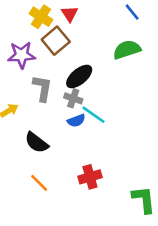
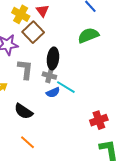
black ellipse: (79, 76) -> (53, 58), turned -40
red cross: (90, 177) -> (99, 120), moved

